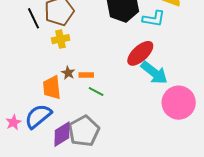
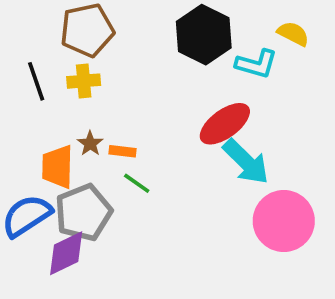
black line: (34, 18) -> (36, 81), moved
gray pentagon: (84, 131) -> (84, 212), moved

